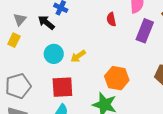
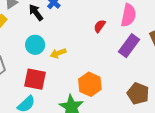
red semicircle: (111, 19) -> (100, 26), turned 32

